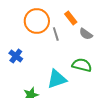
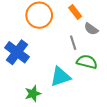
gray line: (56, 34) -> (73, 43), moved
blue cross: (16, 56) -> (17, 52), size x1.6

